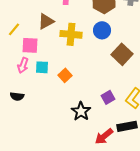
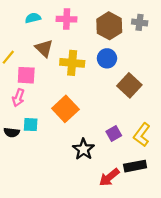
brown triangle: (46, 21) -> (44, 48), turned -48
cyan square: (42, 67) -> (31, 125), moved
orange square: (65, 75) -> (65, 109), size x1.6

